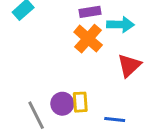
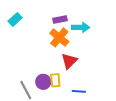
red triangle: (129, 65) -> (69, 61), moved

